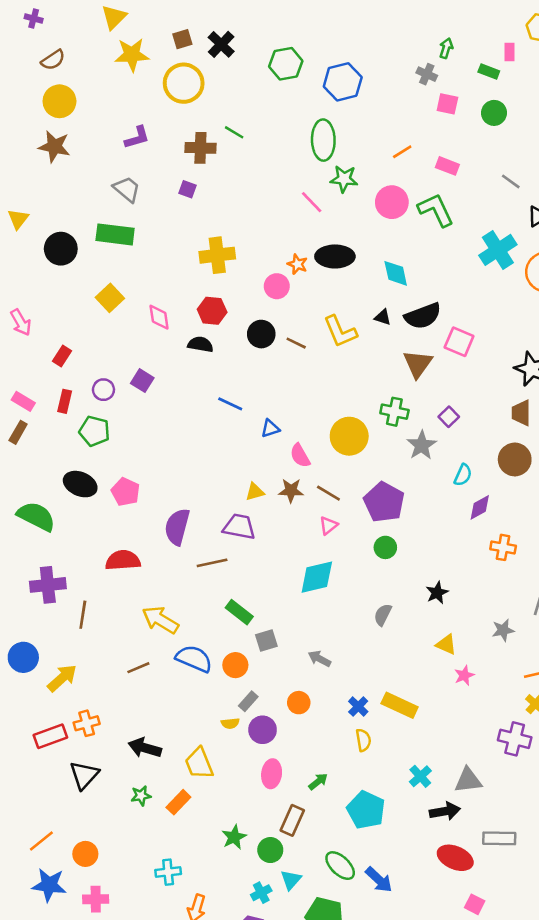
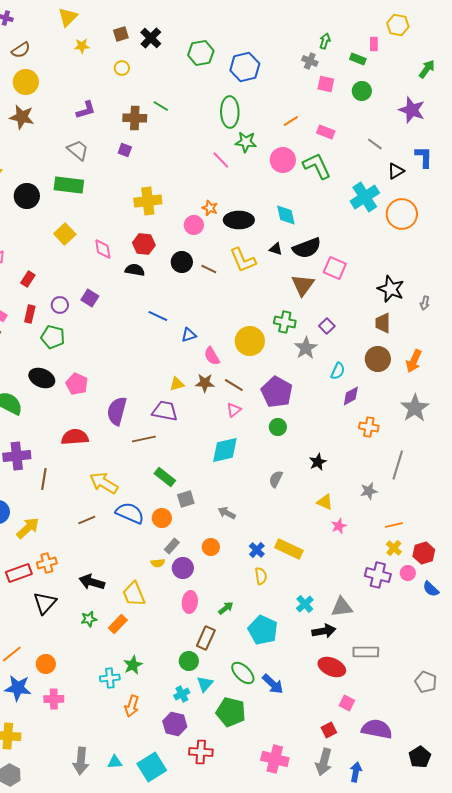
yellow star: (132, 55) -> (82, 46), size x0.6
yellow circle: (184, 83) -> (122, 68), size x0.5
black ellipse: (335, 256) -> (239, 220), moved
green star: (234, 837) -> (133, 665), moved

